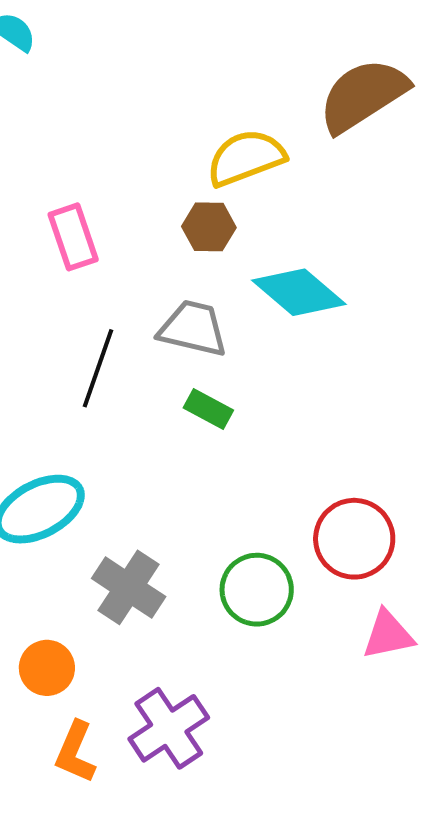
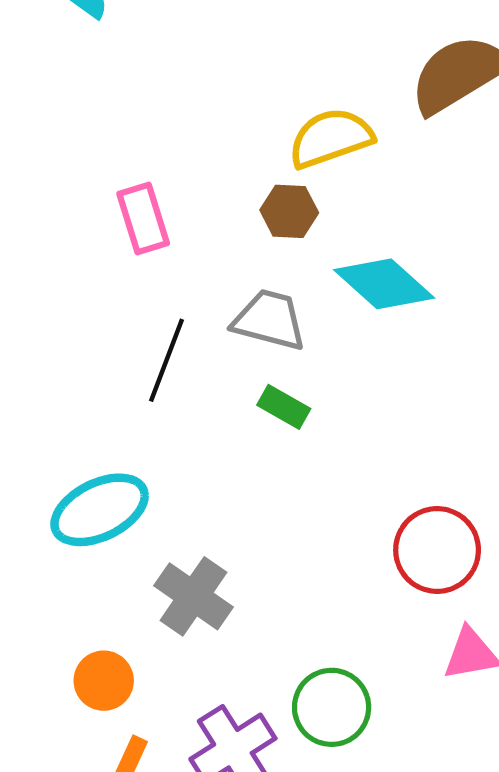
green circle: (257, 590) -> (332, 707), moved

